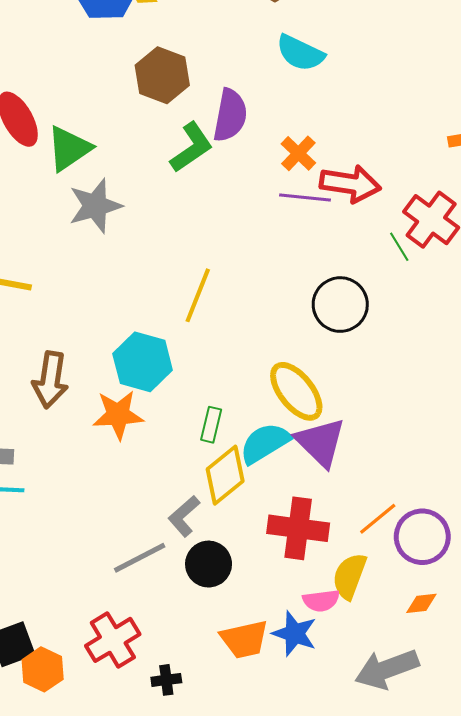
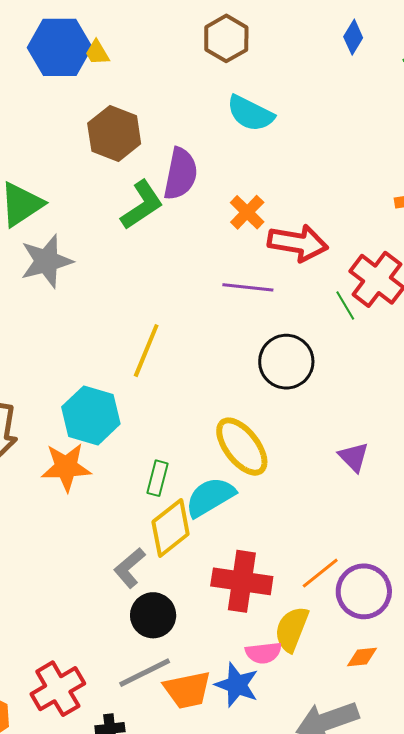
purple line: (305, 197) -> (248, 287), moved
purple triangle: (320, 442) -> (354, 457), moved, size x0.6
gray line: (140, 558) -> (145, 673), moved

